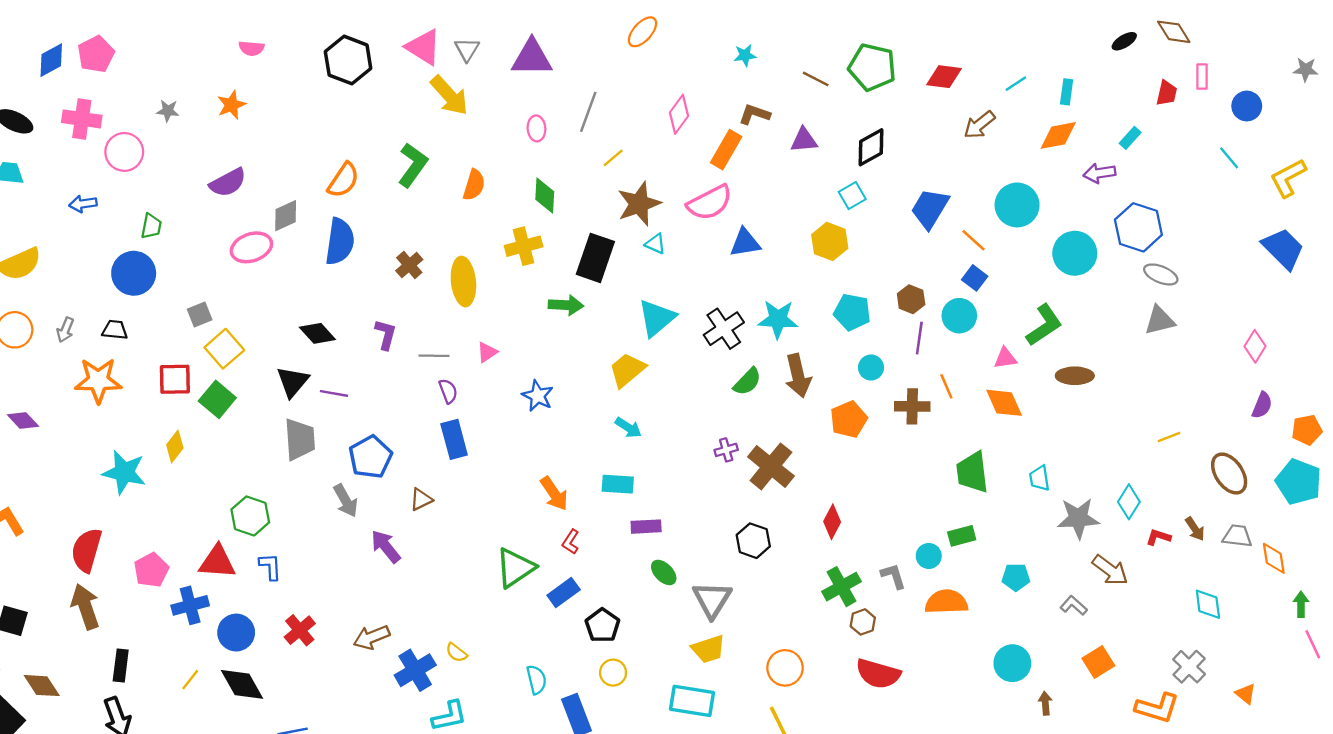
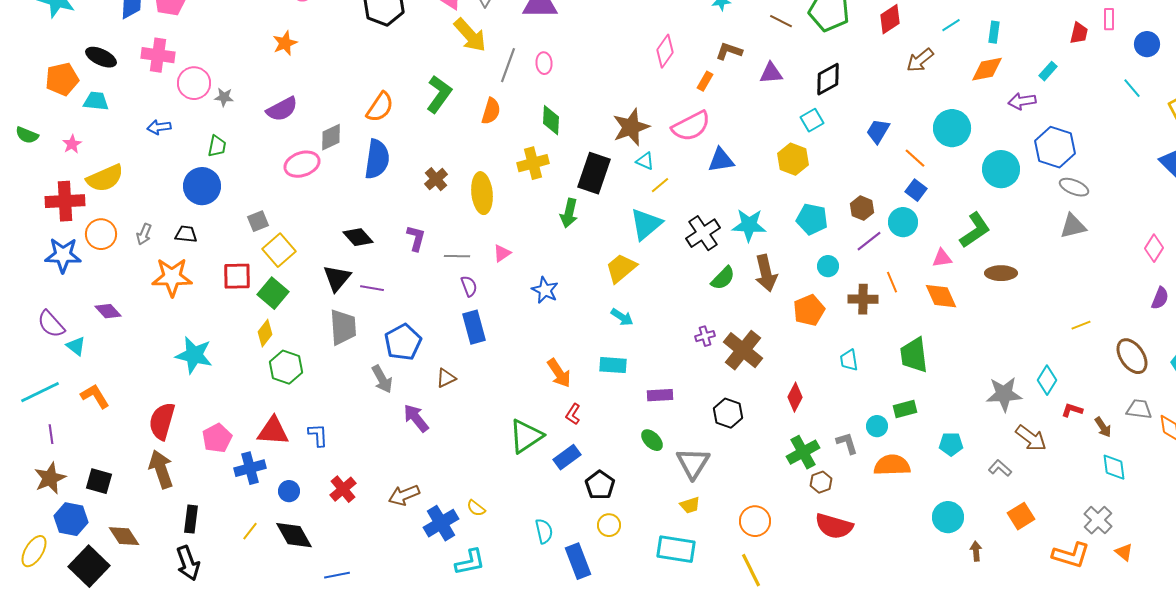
red diamond: (944, 77) -> (890, 19), turned -40
gray star: (168, 111) -> (224, 97), moved
gray line: (588, 112) -> (508, 65), moved
orange rectangle: (726, 150) -> (705, 81), size x0.6
yellow line: (613, 158) -> (660, 185), moved
blue trapezoid: (930, 208) -> (878, 131), size x0.7
green arrow: (566, 305) -> (569, 213), turned 100
purple line: (919, 338) -> (869, 241), turned 44
yellow diamond: (175, 446) -> (265, 333), moved
cyan trapezoid: (1039, 478) -> (849, 360), moved
green hexagon: (250, 516) -> (286, 367), moved
purple rectangle: (646, 527) -> (660, 395), moved
brown arrow: (1195, 529) -> (1103, 427), moved
blue circle: (236, 633) -> (289, 491), size x0.7
yellow trapezoid: (708, 649) -> (690, 505), size x0.7
orange triangle: (1246, 694) -> (1124, 552), moved

